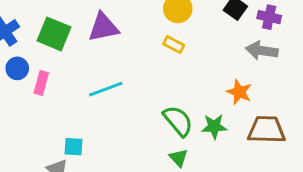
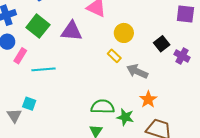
gray arrow: (262, 51) -> (137, 71), moved
cyan line: (106, 89) -> (44, 69), moved
green semicircle: (178, 121) -> (103, 107), turned -65

